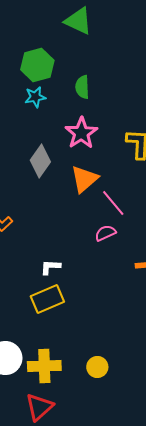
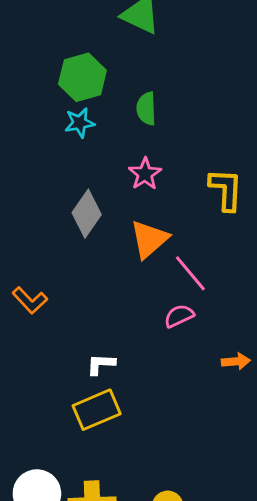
pink star: (81, 133) -> (145, 174), size x0.7

